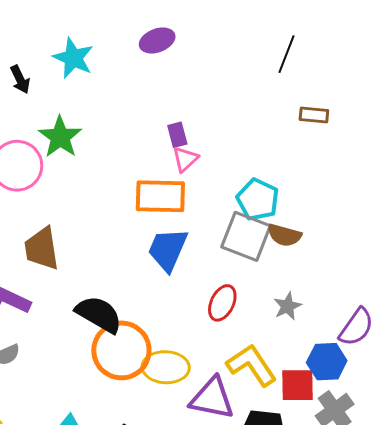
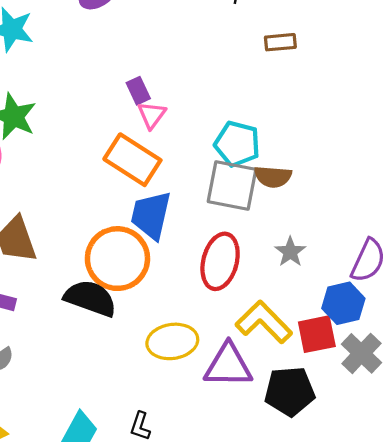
orange rectangle: (160, 196) -> (132, 160), turned 42
red ellipse: (222, 303) -> (220, 261), size x1.4
orange circle: (121, 350) -> (117, 259), moved

